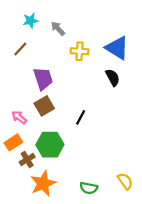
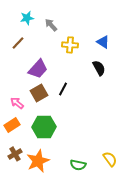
blue triangle: (117, 48) -> (103, 42), size x0.6
purple trapezoid: (43, 79) -> (38, 69), turned 60
black line: (81, 117) -> (63, 89), moved
brown cross: (27, 160) -> (15, 154), moved

